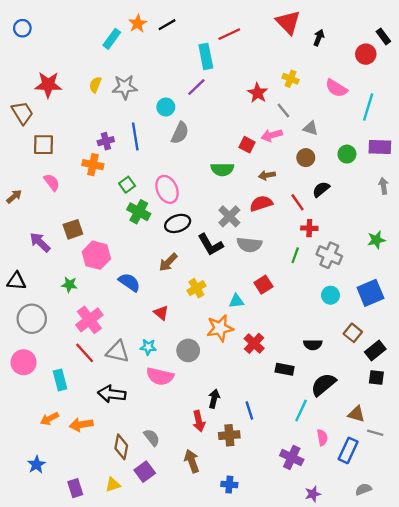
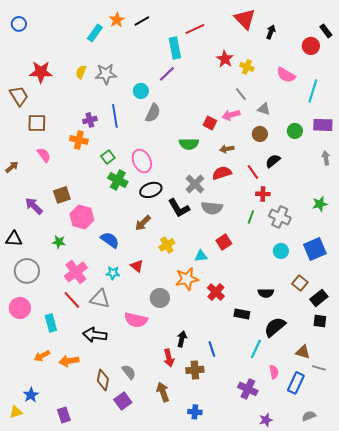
red star: (258, 93) -> (225, 59), moved
cyan star: (148, 347) -> (113, 273), moved
yellow triangle: (113, 485) -> (16, 412), moved

